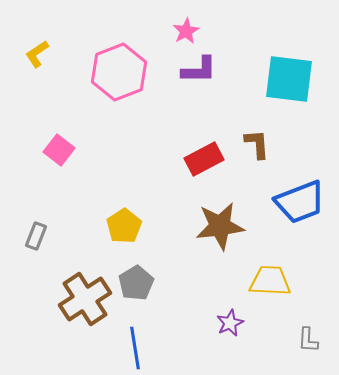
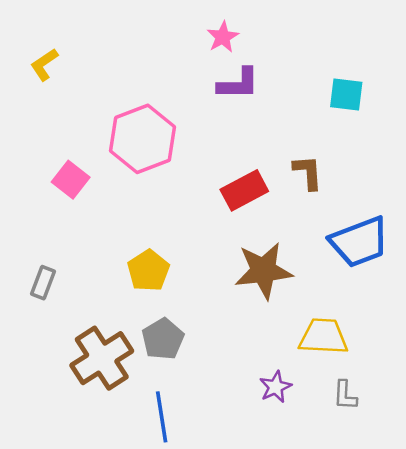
pink hexagon: (119, 72) -> (142, 139), moved
cyan square: (289, 79) -> (346, 94), size x0.6
gray L-shape: (308, 340) -> (345, 395), moved

